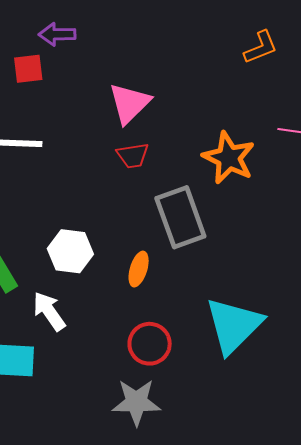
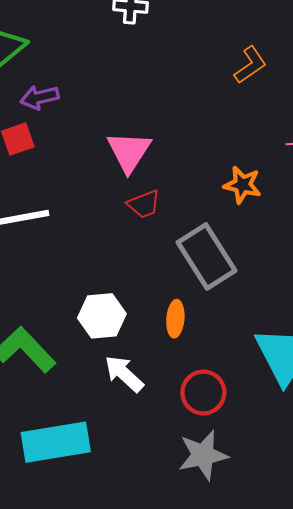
orange star: (229, 158) -> (242, 185), size x0.7
white arrow: (49, 311) -> (124, 374), moved

